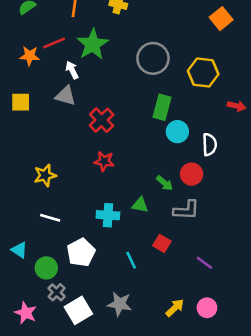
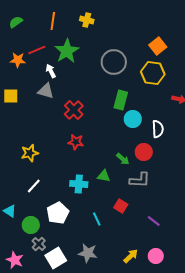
orange square: (221, 19) -> (158, 46), moved
white line: (50, 218) -> (34, 186), turned -63

